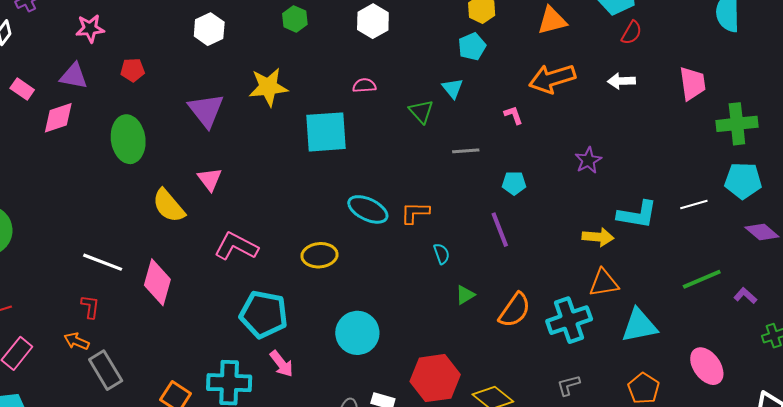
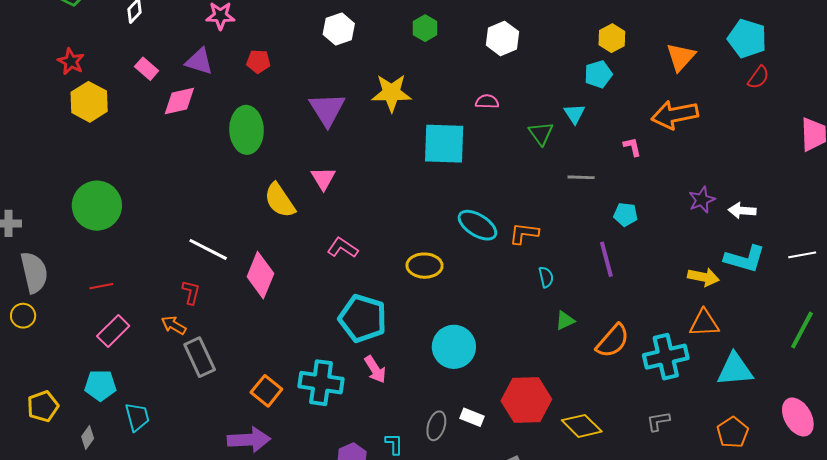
orange triangle: (552, 21) -> (681, 57), turned -40
white arrow: (621, 81) -> (742, 211), moved
pink L-shape: (236, 246) -> (343, 248), size x0.7
green line: (702, 279) -> (802, 330), turned -45

